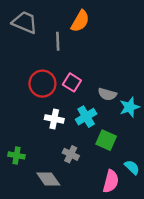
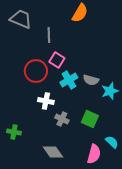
orange semicircle: (80, 21) -> (80, 13), moved
pink square: (72, 82) -> (57, 60), moved
cyan cross: (86, 117) -> (69, 80), moved
gray cross: (71, 154) -> (62, 119), moved
gray diamond: (48, 179) -> (53, 152), moved

